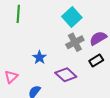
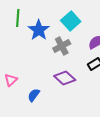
gray cross: (75, 42) -> (62, 46), moved
blue star: (39, 57) -> (39, 30), moved, size x1.5

